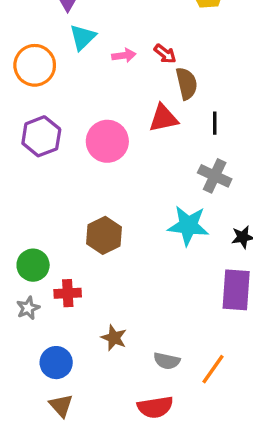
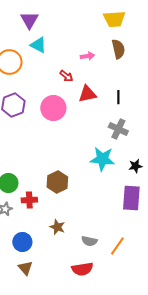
cyan triangle: (83, 37) -> (38, 45), turned -48
red arrow: (165, 54) -> (66, 76), moved
pink arrow: (124, 55) -> (87, 56), moved
brown semicircle: (187, 83) -> (118, 49), moved
brown hexagon: (104, 235) -> (57, 182), moved

